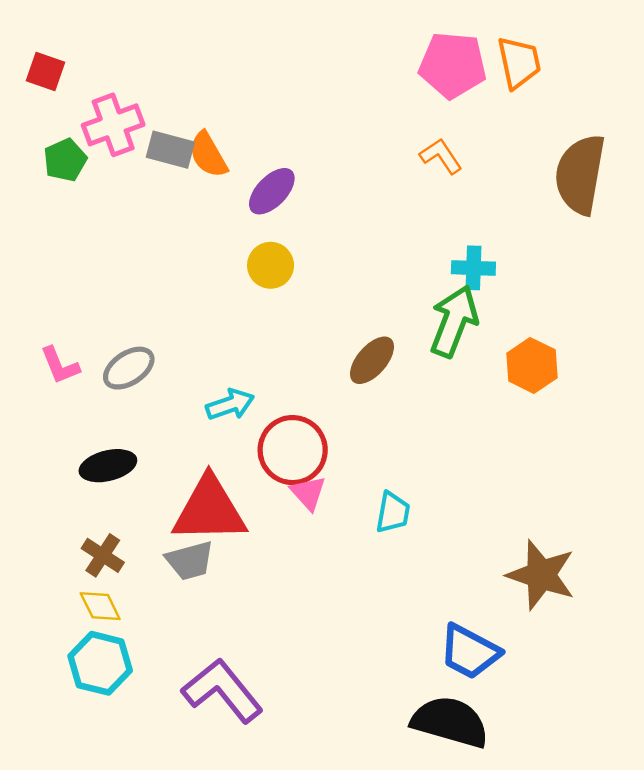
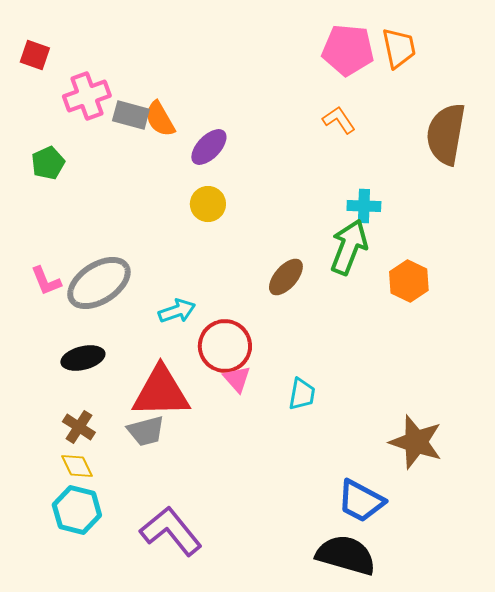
green pentagon: (65, 160) -> (48, 163), moved
gray ellipse: (129, 368) -> (99, 283), size x1.6

